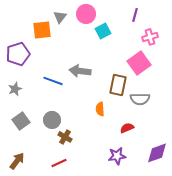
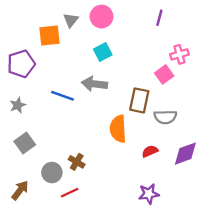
cyan square: (103, 31) -> (103, 52), moved
pink cross: (150, 37) -> (179, 54), moved
pink square: (139, 63) -> (164, 74), size x0.7
orange semicircle: (100, 109) -> (118, 129), size x1.6
gray circle: (52, 120) -> (52, 173), moved
purple diamond: (157, 153) -> (185, 154), moved
purple star: (117, 156) -> (149, 194), moved

